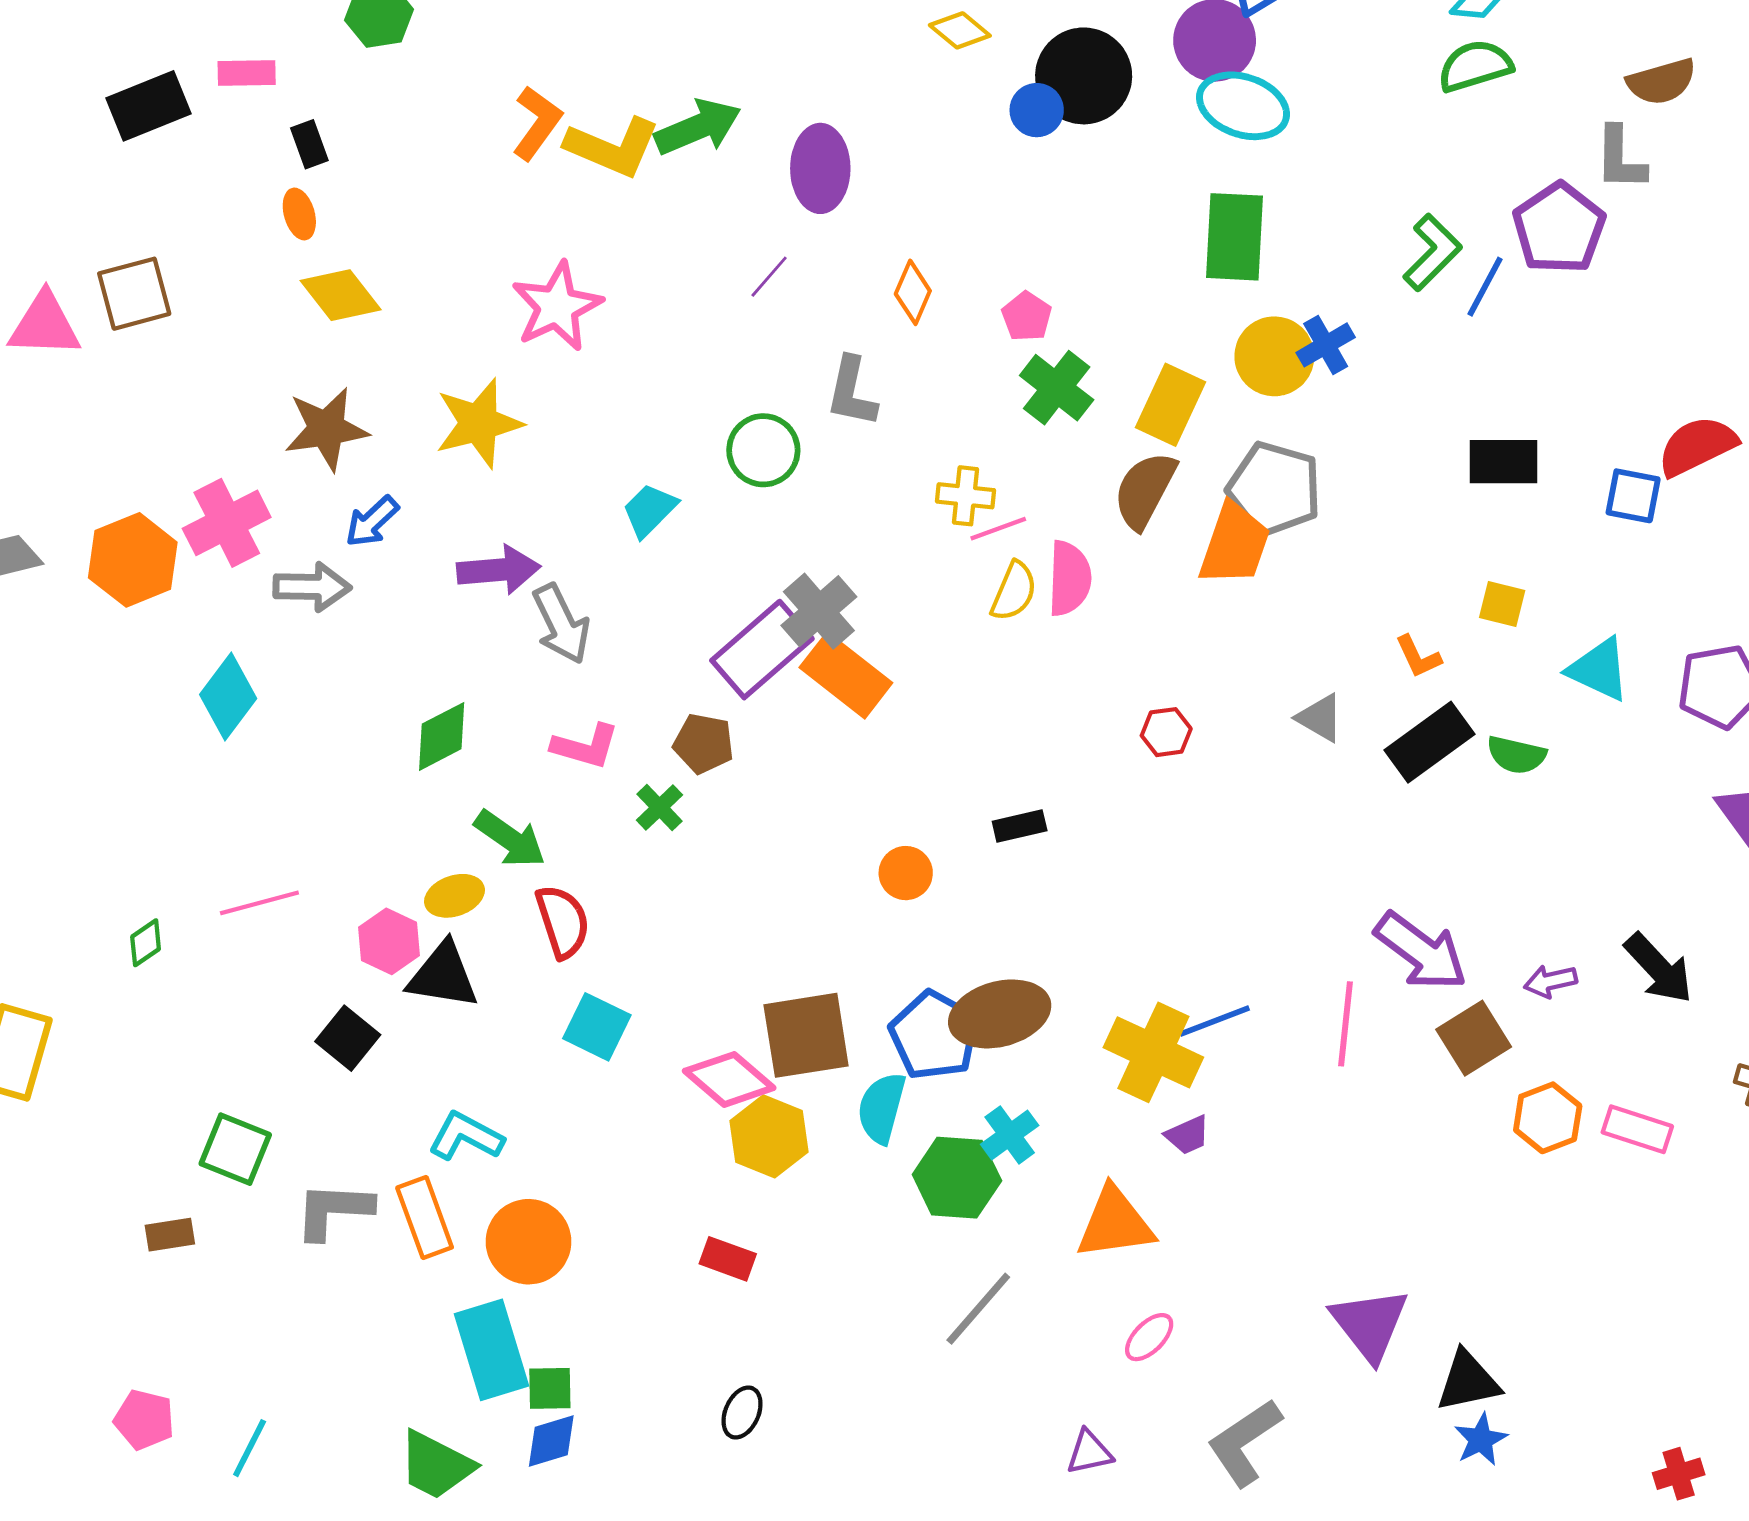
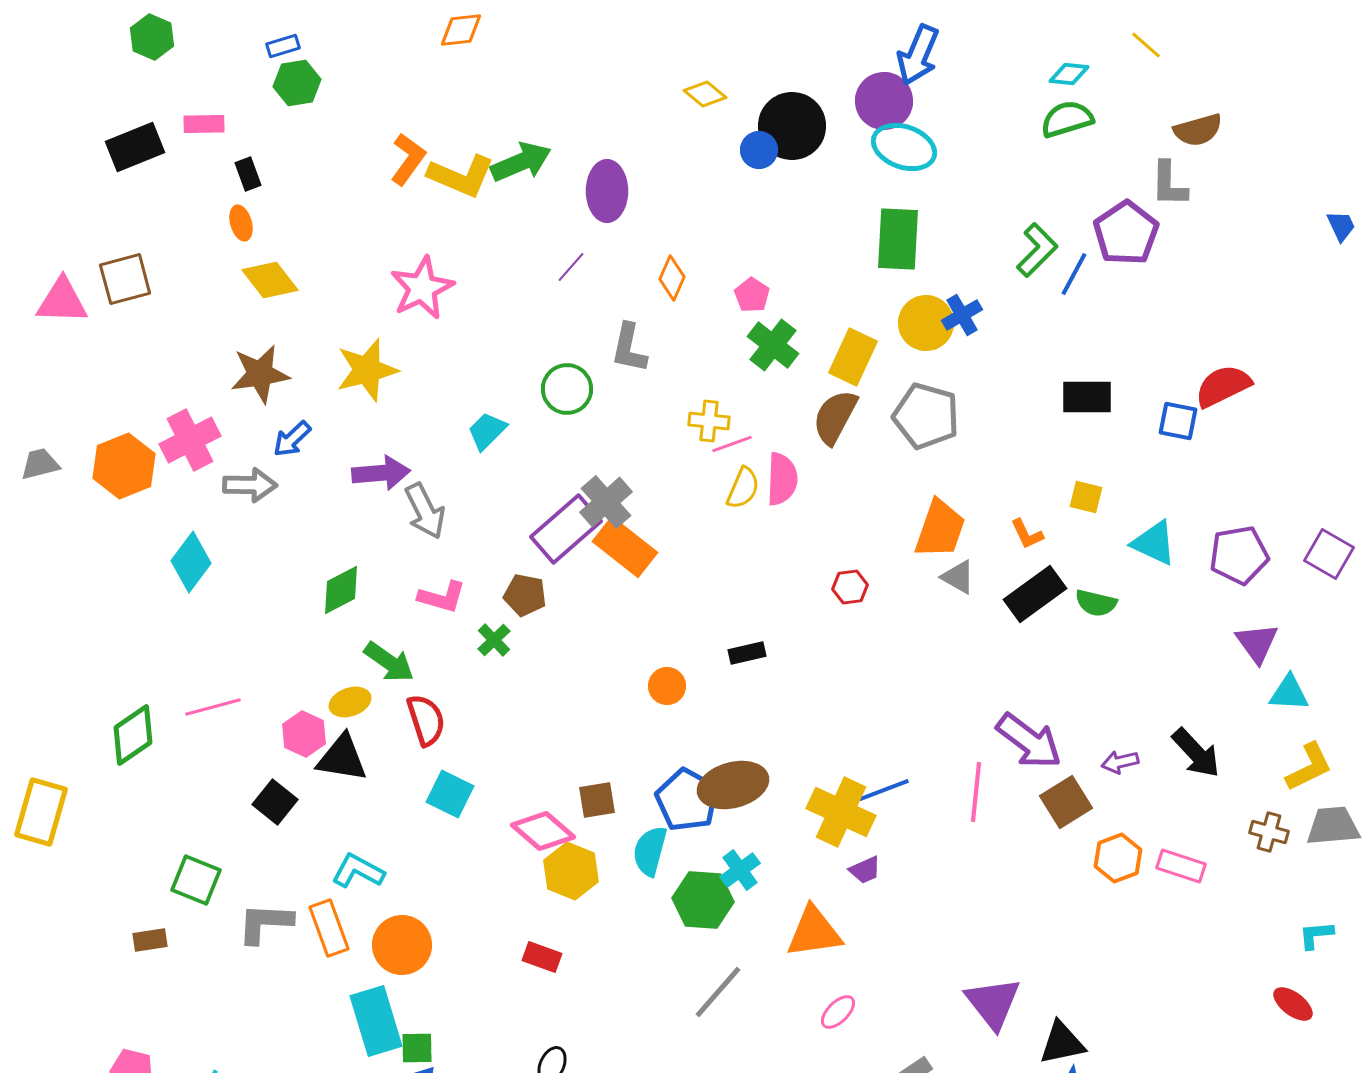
orange trapezoid: (1235, 544) -> (940, 529), moved
green diamond: (146, 943) -> (133, 735), size x1.8
brown square: (806, 1035) -> (597, 800), size x0.6

